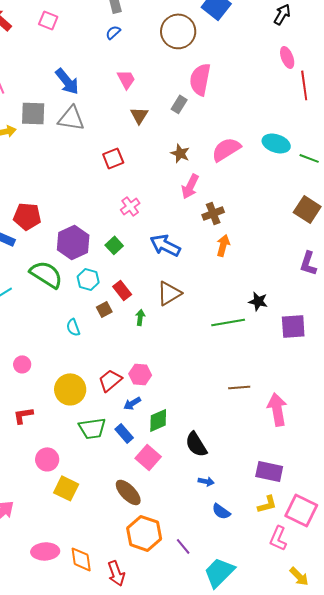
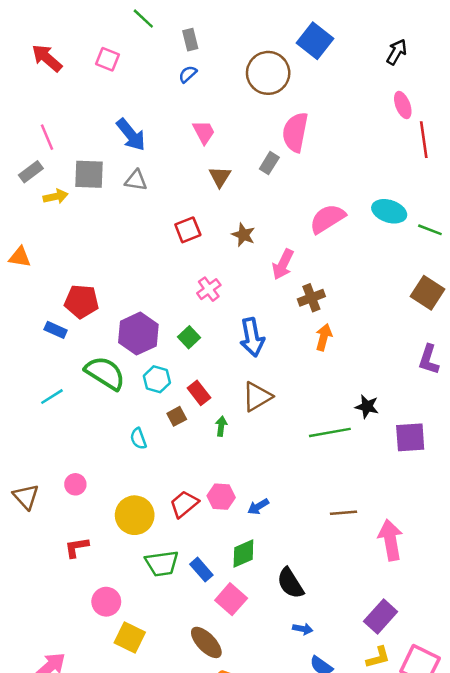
gray triangle: (71, 118) -> (136, 180), size x0.7
brown star: (180, 153) -> (243, 235), moved
blue arrow: (165, 245) -> (252, 337), turned -128
blue arrow: (132, 403) -> (258, 507), moved
purple rectangle: (269, 471) -> (381, 617), turned -60

